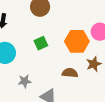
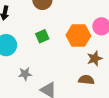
brown semicircle: (70, 73) -> (86, 80), moved

